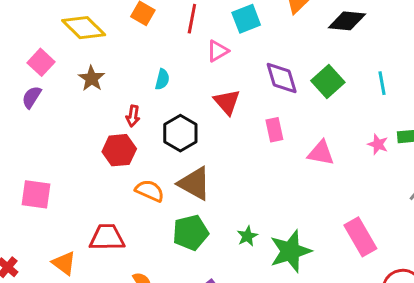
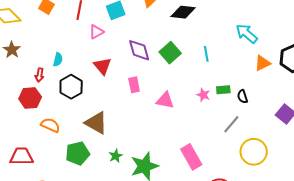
cyan semicircle: (162, 79) -> (58, 60), moved
brown triangle: (194, 183) -> (96, 123), moved

